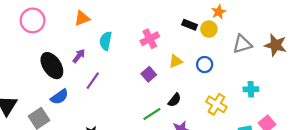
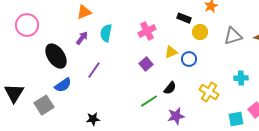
pink circle: (33, 20) -> (27, 25), moved
yellow circle: (209, 29) -> (200, 32), moved
purple arrow: (79, 56) -> (82, 38), moved
blue circle: (205, 65) -> (189, 59), moved

